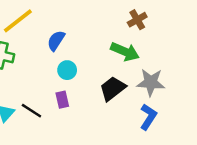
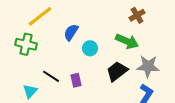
cyan circle: (67, 70) -> (90, 48), moved
black line: (31, 111) -> (51, 76), moved

